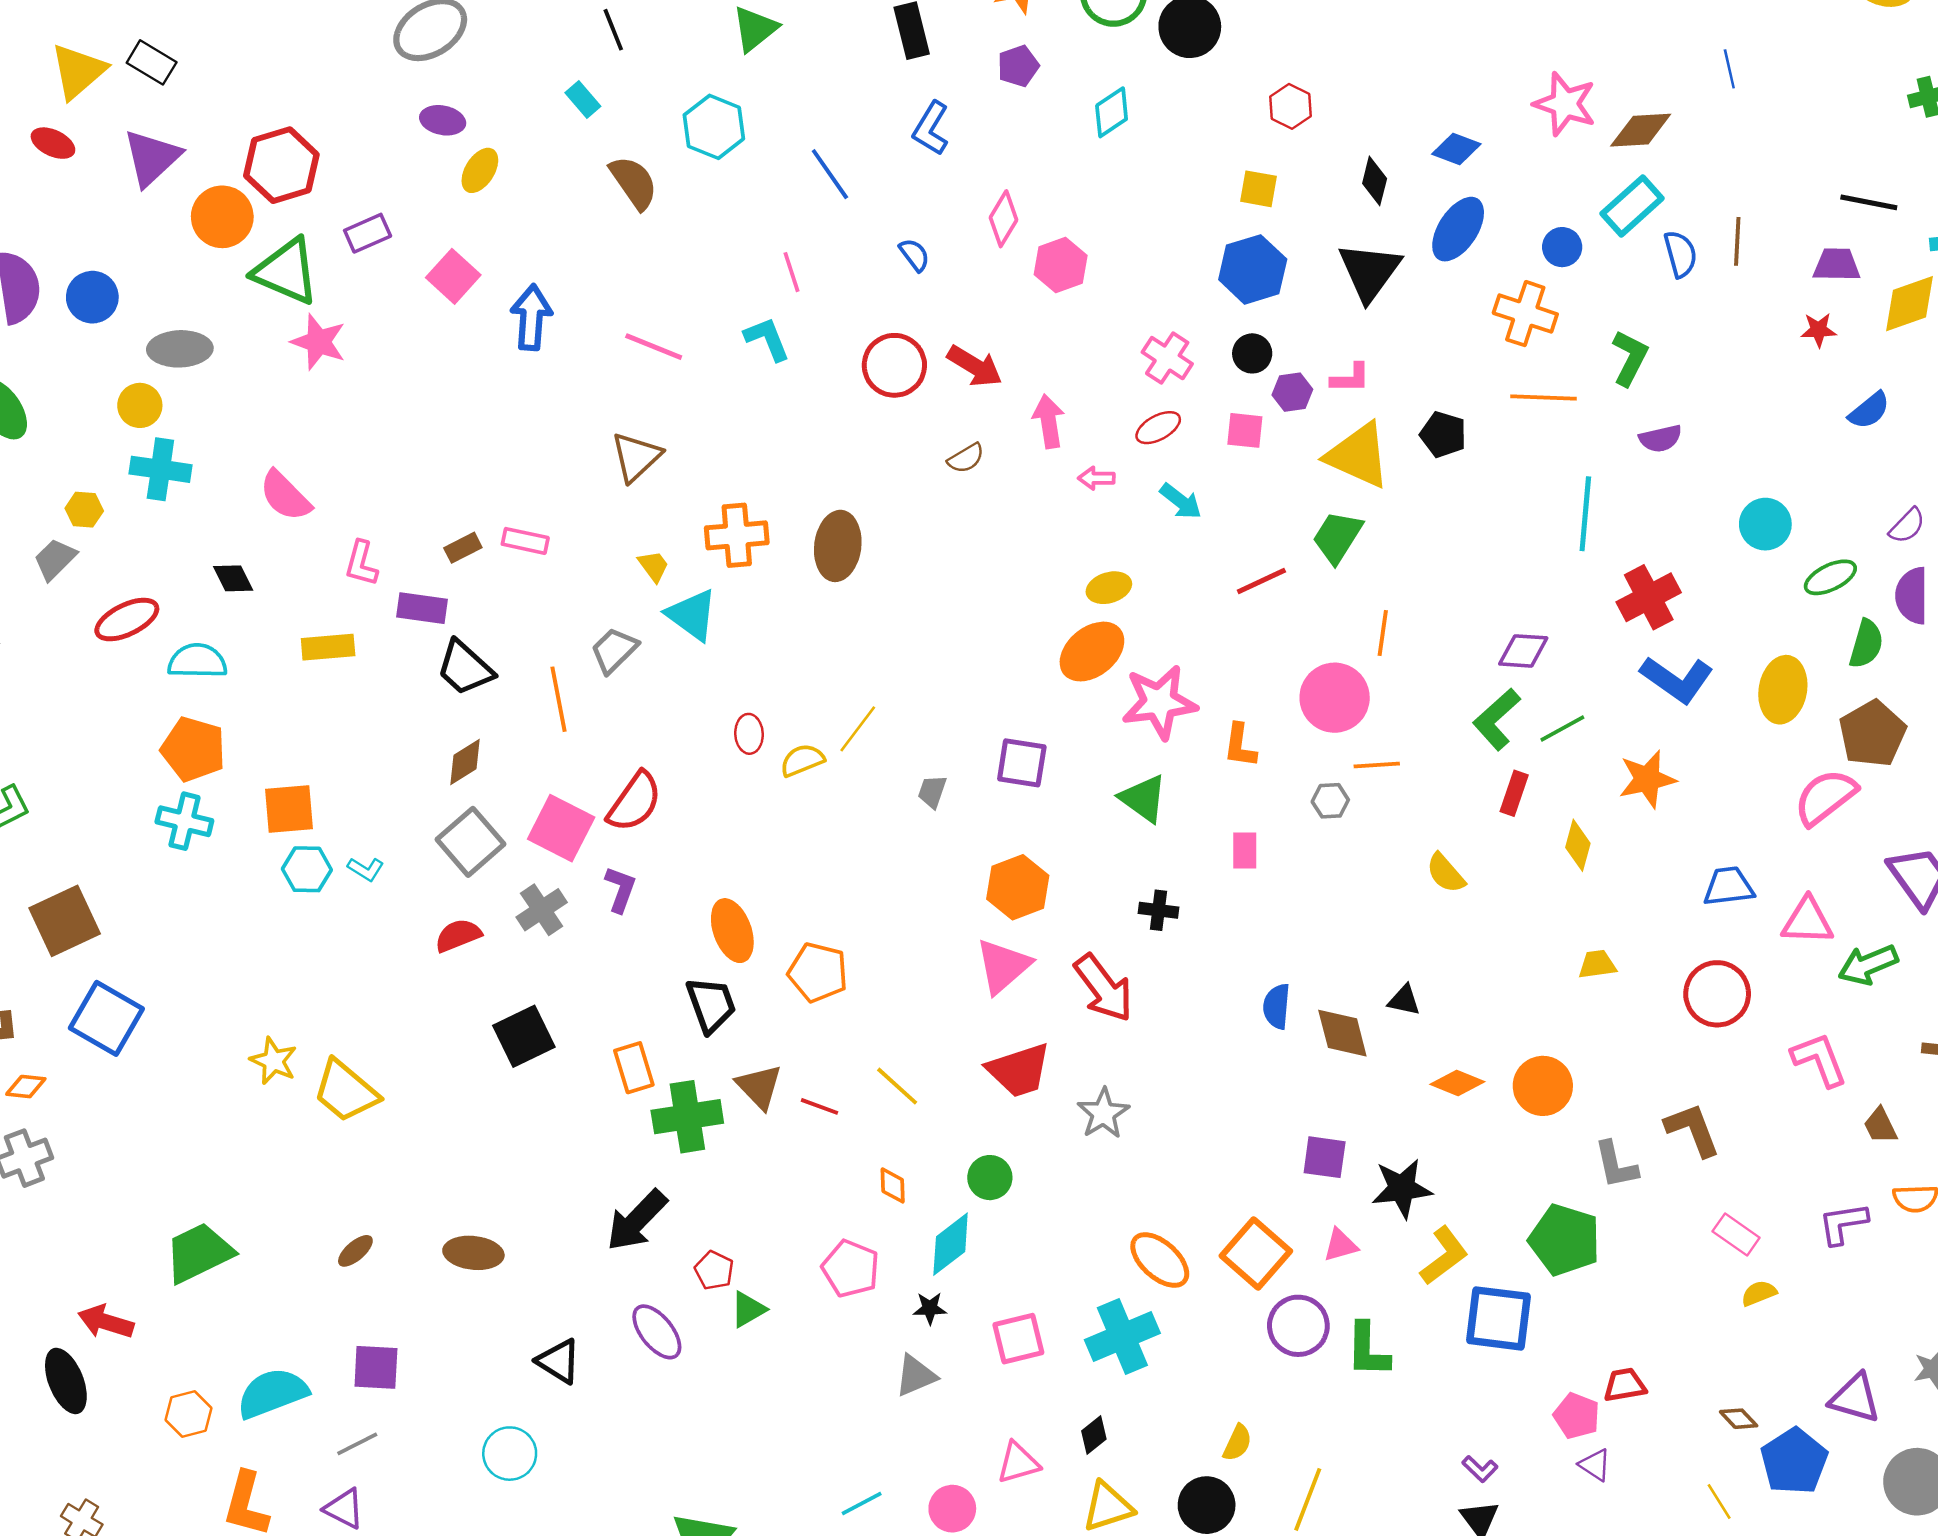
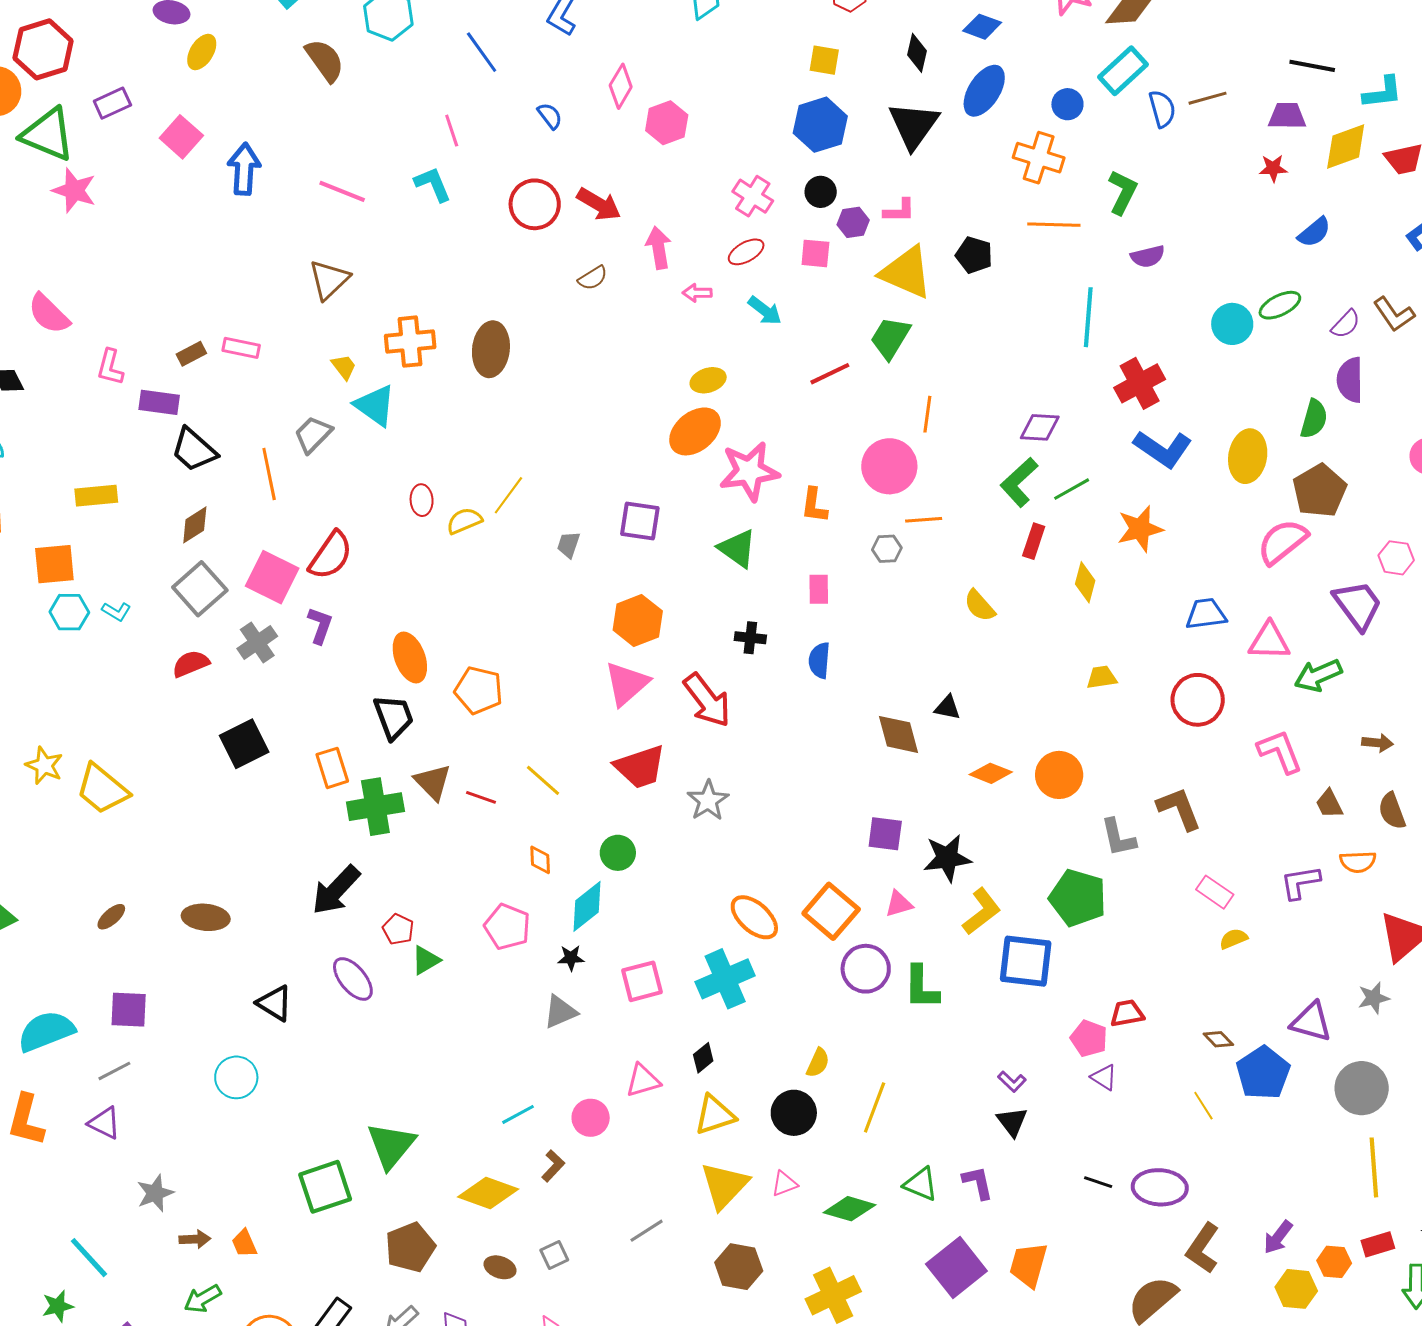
brown line: (1737, 241) -> (1207, 98), turned 72
green ellipse: (1830, 577) -> (1280, 305), moved
yellow rectangle: (328, 647) -> (96, 496), moved
blue semicircle: (1277, 1006) -> (819, 660), moved

